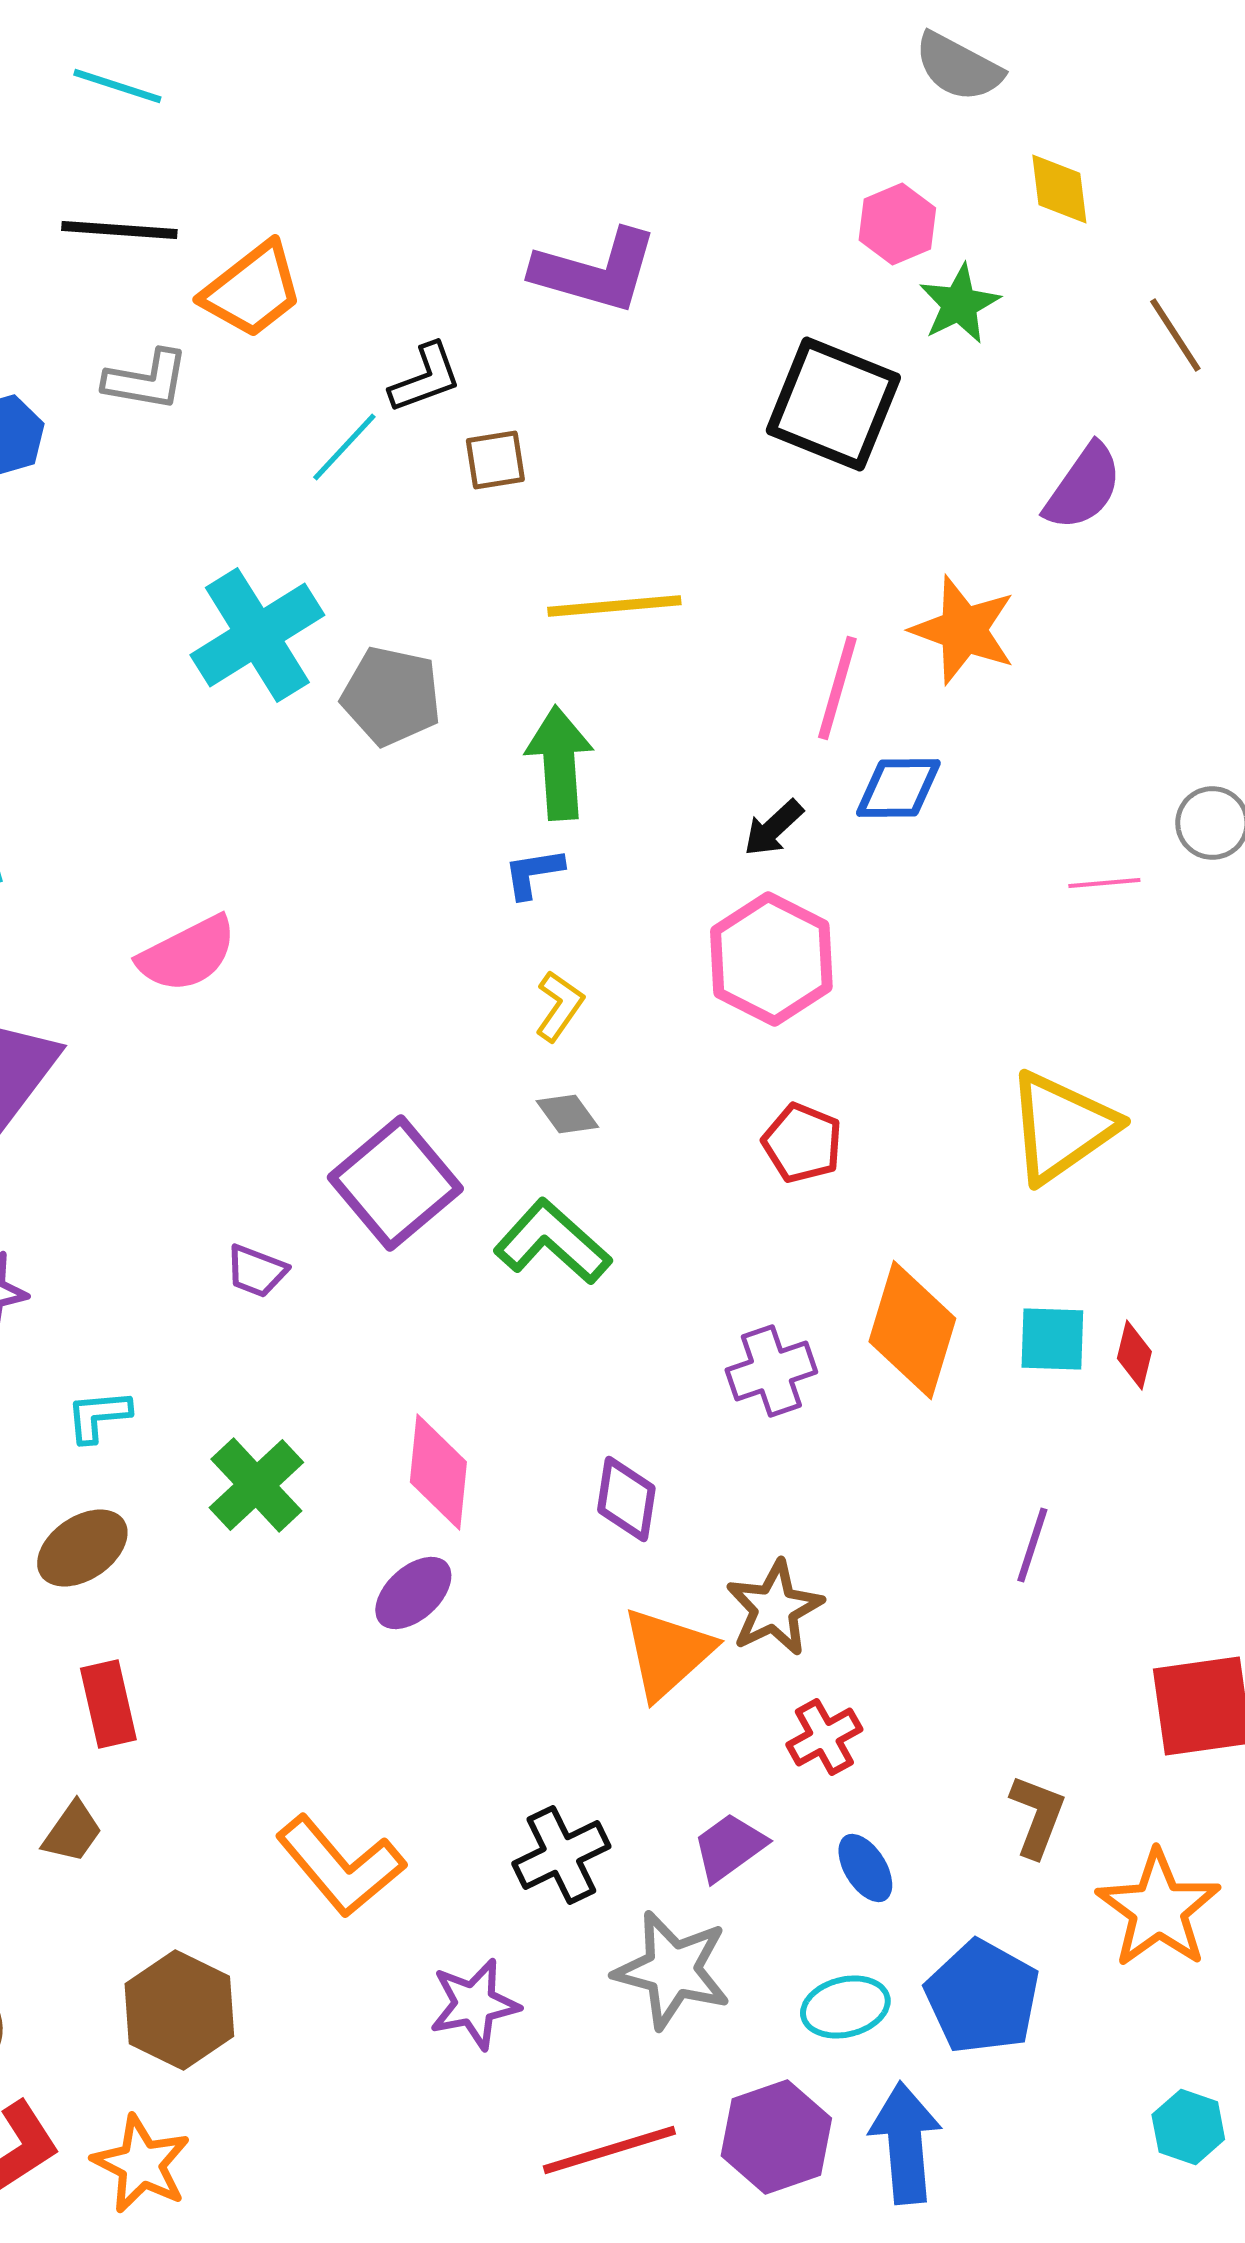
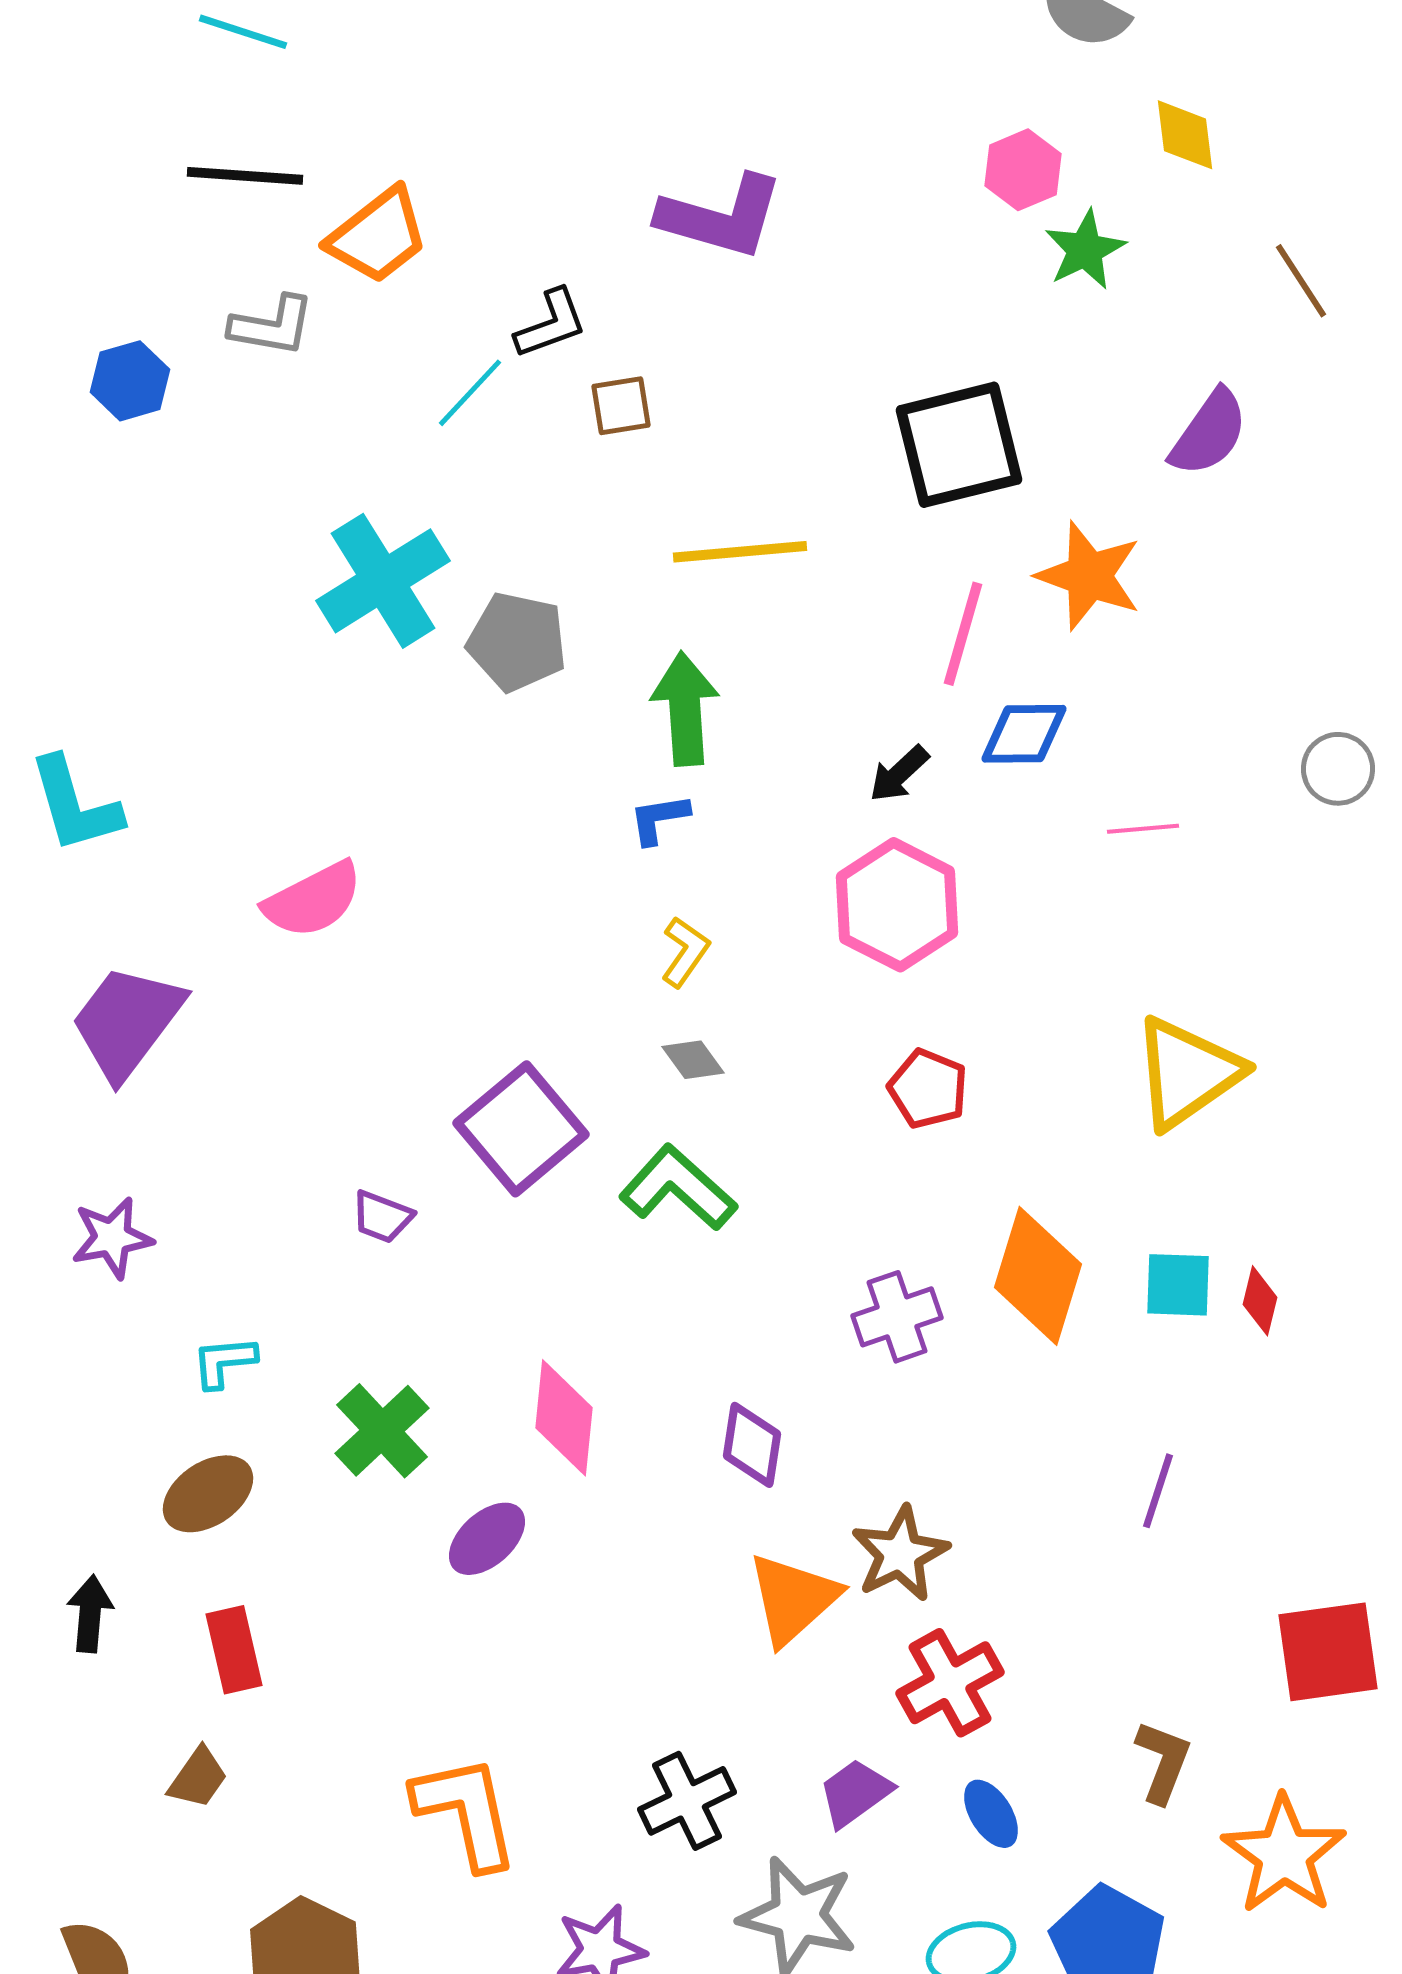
black square: (833, 404) -> (959, 445), moved, turned -36
pink line: (1104, 883) -> (1143, 829), moved
purple ellipse: (413, 1593) -> (487, 1539), moved
red cross: (824, 1737) -> (950, 1683), size x1.4
orange L-shape: (340, 1866) -> (466, 1812), turned -152

